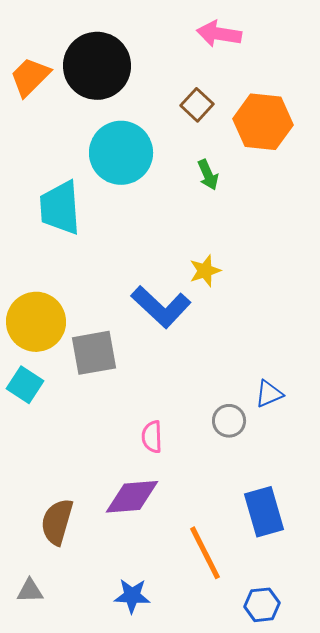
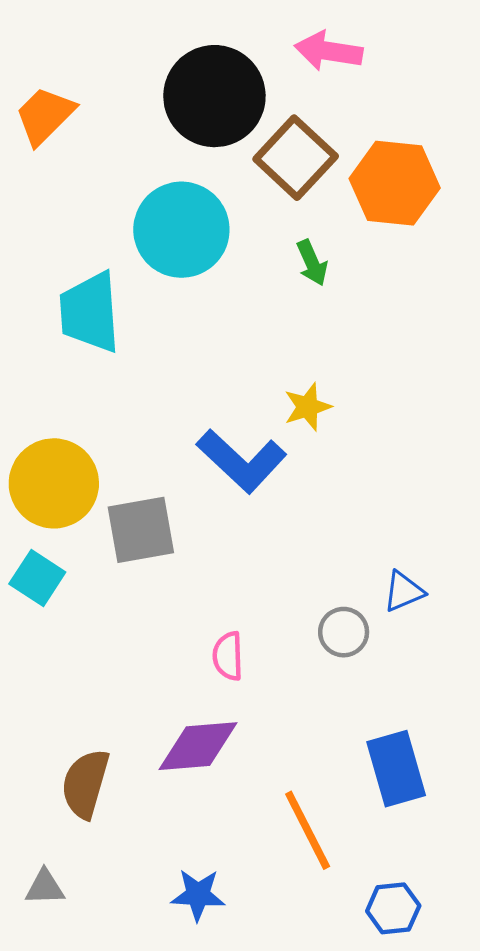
black circle: (97, 66) -> (214, 96), moved
brown square: (197, 105) -> (296, 158), size x1.6

